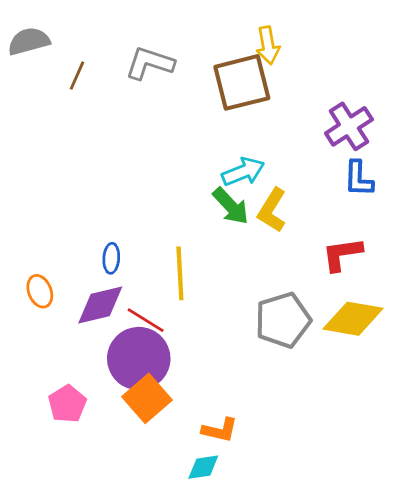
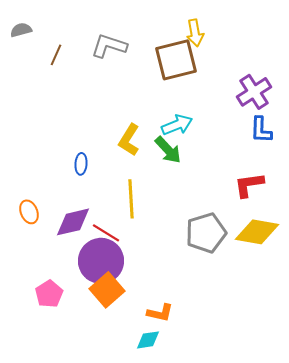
gray semicircle: (29, 41) -> (21, 30), size x0.7
yellow L-shape: (272, 210) -> (129, 140), moved
blue ellipse: (111, 258) -> (81, 164), moved

